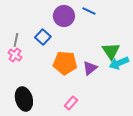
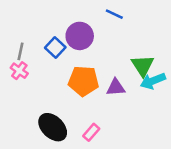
purple circle: (64, 16) -> (80, 36), moved
purple triangle: (90, 68) -> (116, 87), turned 35
black ellipse: (24, 99) -> (53, 127), moved, turned -30

